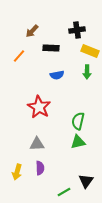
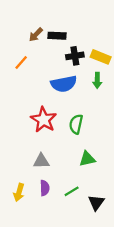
black cross: (77, 30) -> (75, 56), moved
black rectangle: (51, 48) -> (57, 36), moved
blue semicircle: (57, 75) -> (64, 84), size x1.6
green semicircle: (78, 121) -> (76, 124), moved
green line: (64, 192) -> (72, 191), moved

